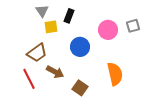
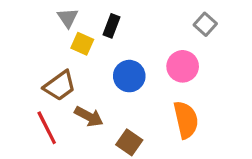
gray square: (133, 26) -> (205, 24), moved, turned -32
yellow square: (51, 27) -> (82, 44), turned 32
pink circle: (108, 30) -> (183, 66), moved

